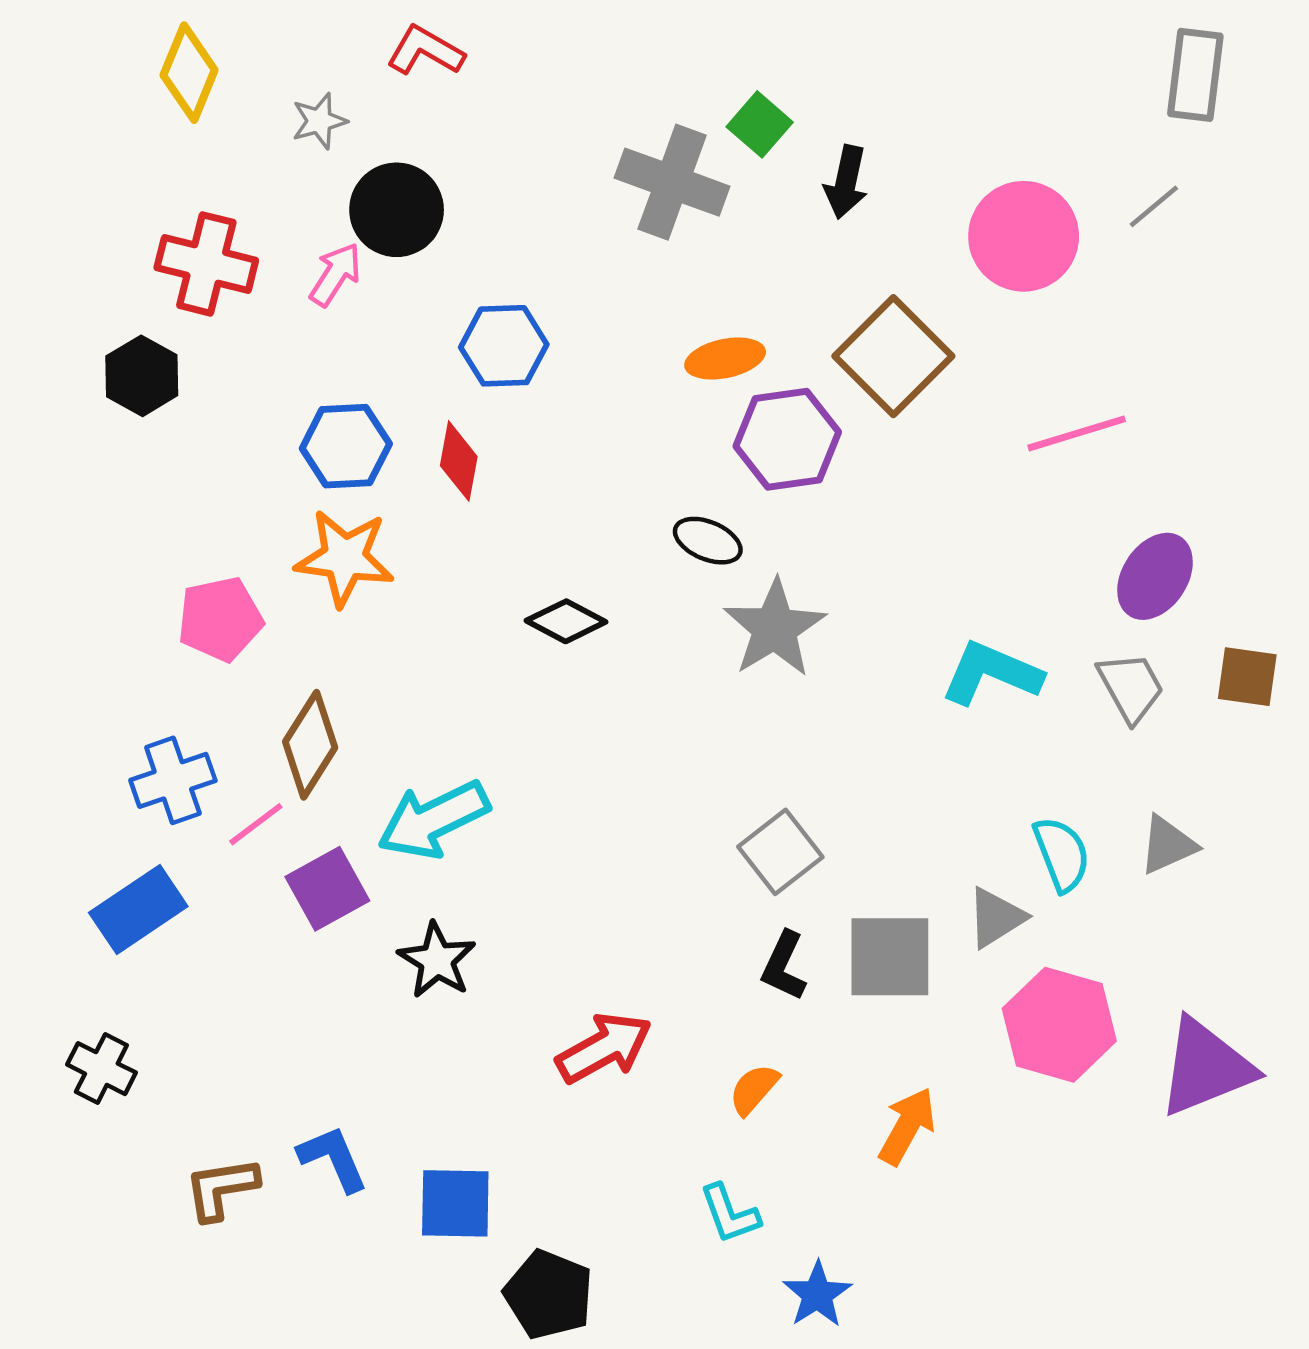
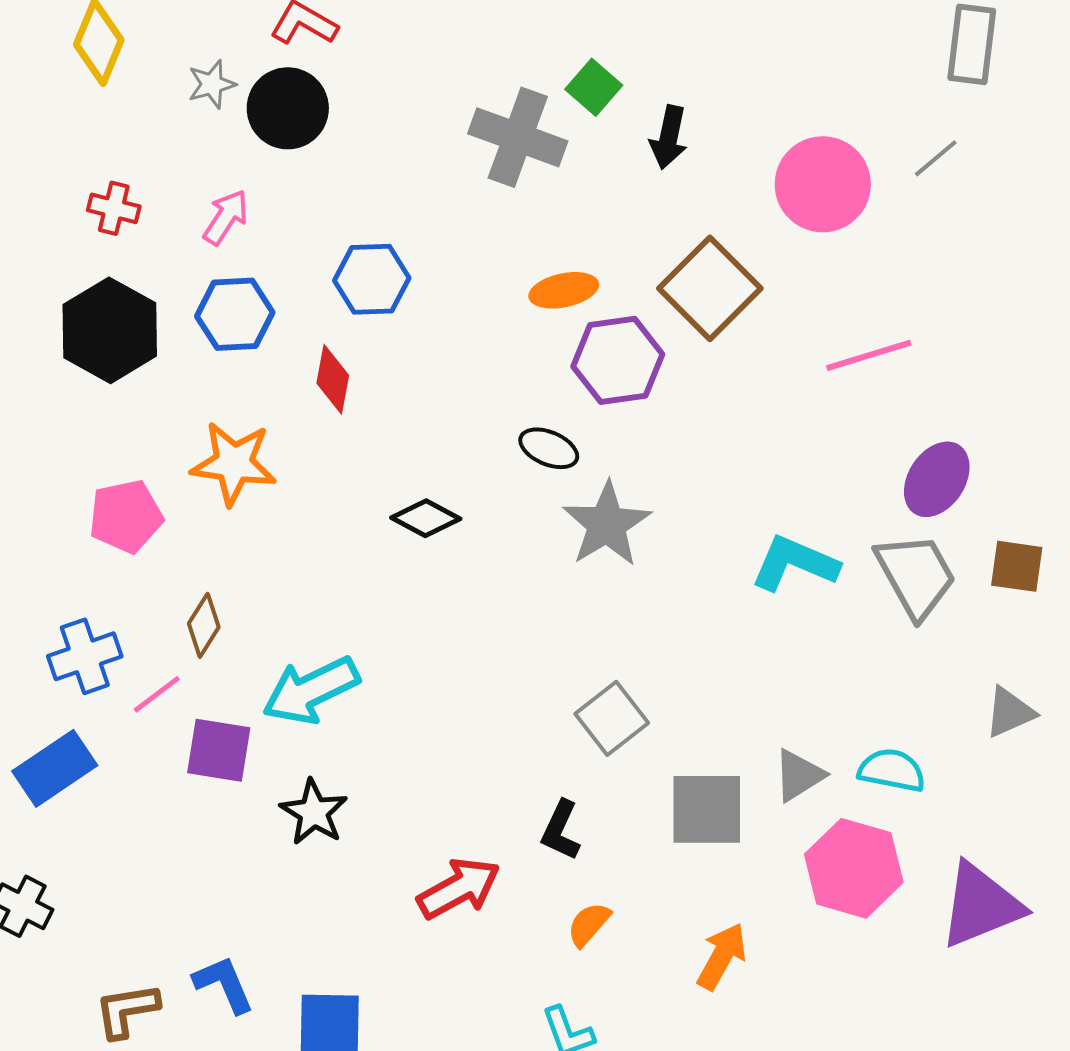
black circle: (397, 210) -> (288, 108), moved
red cross: (206, 264) -> (114, 208), size x0.6
black hexagon: (142, 376) -> (110, 330), moved, size x1.5
blue hexagon: (346, 446) -> (235, 314), moved
gray trapezoid: (1131, 687) -> (916, 575), size x1.4
brown diamond: (310, 745) -> (204, 625), size x0.7
gray triangle: (1168, 845) -> (1010, 712), moved
cyan semicircle: (1062, 854) -> (892, 770), moved, turned -58
purple square: (327, 889) -> (219, 750), turned 38
black L-shape: (784, 966) -> (561, 830), moved

